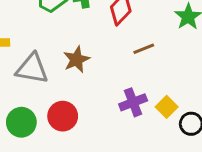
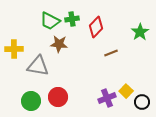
brown star: (76, 60) -> (59, 44), moved, turned 30
purple cross: (133, 102) -> (107, 98), moved

